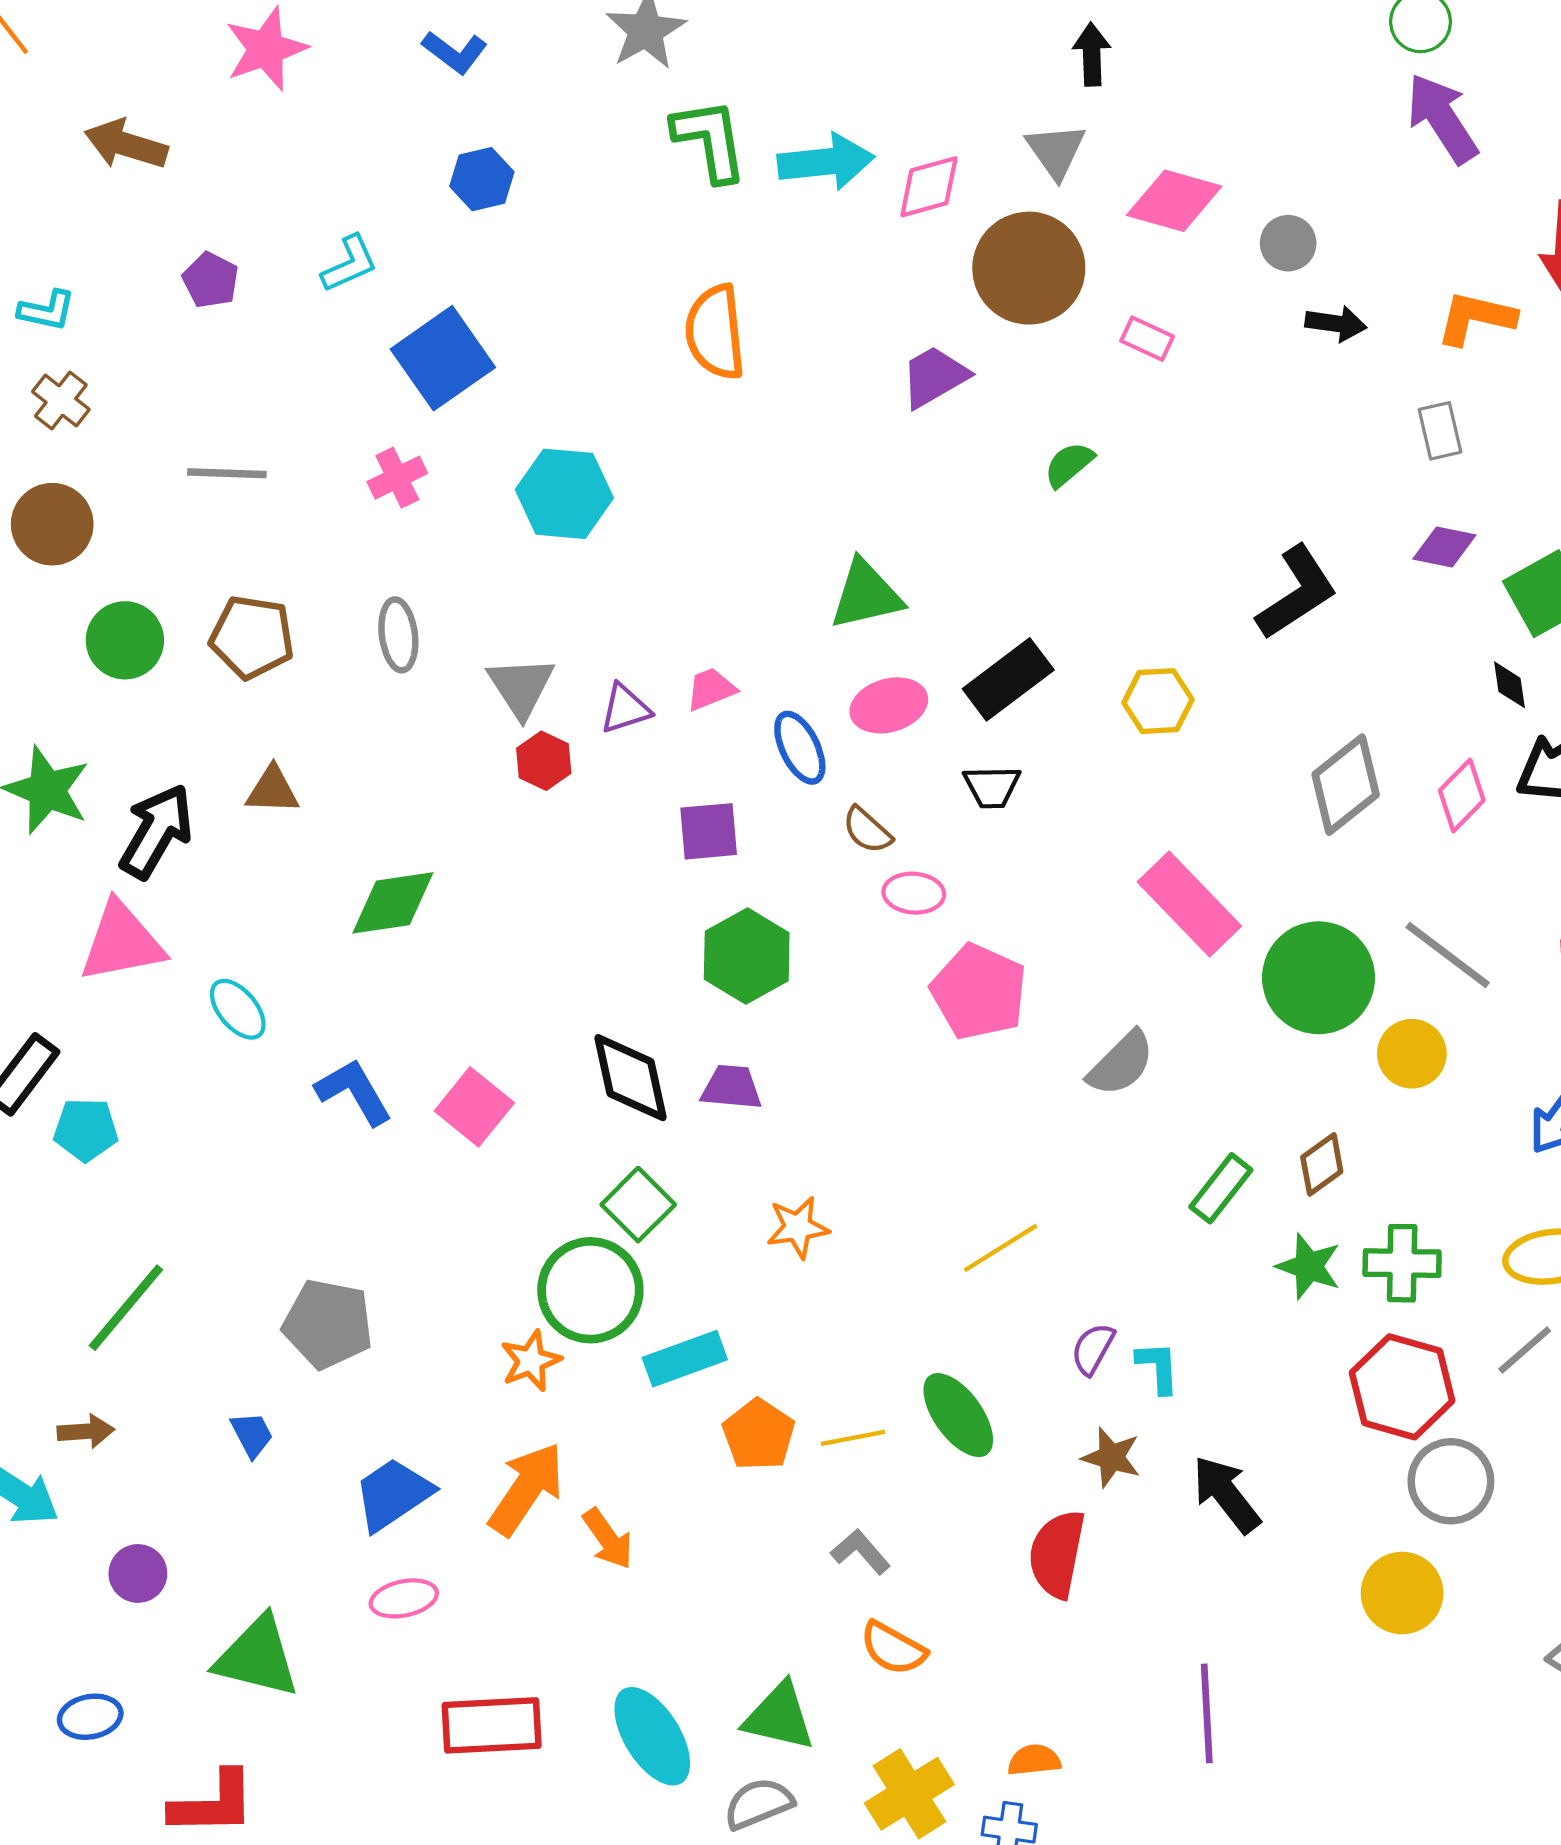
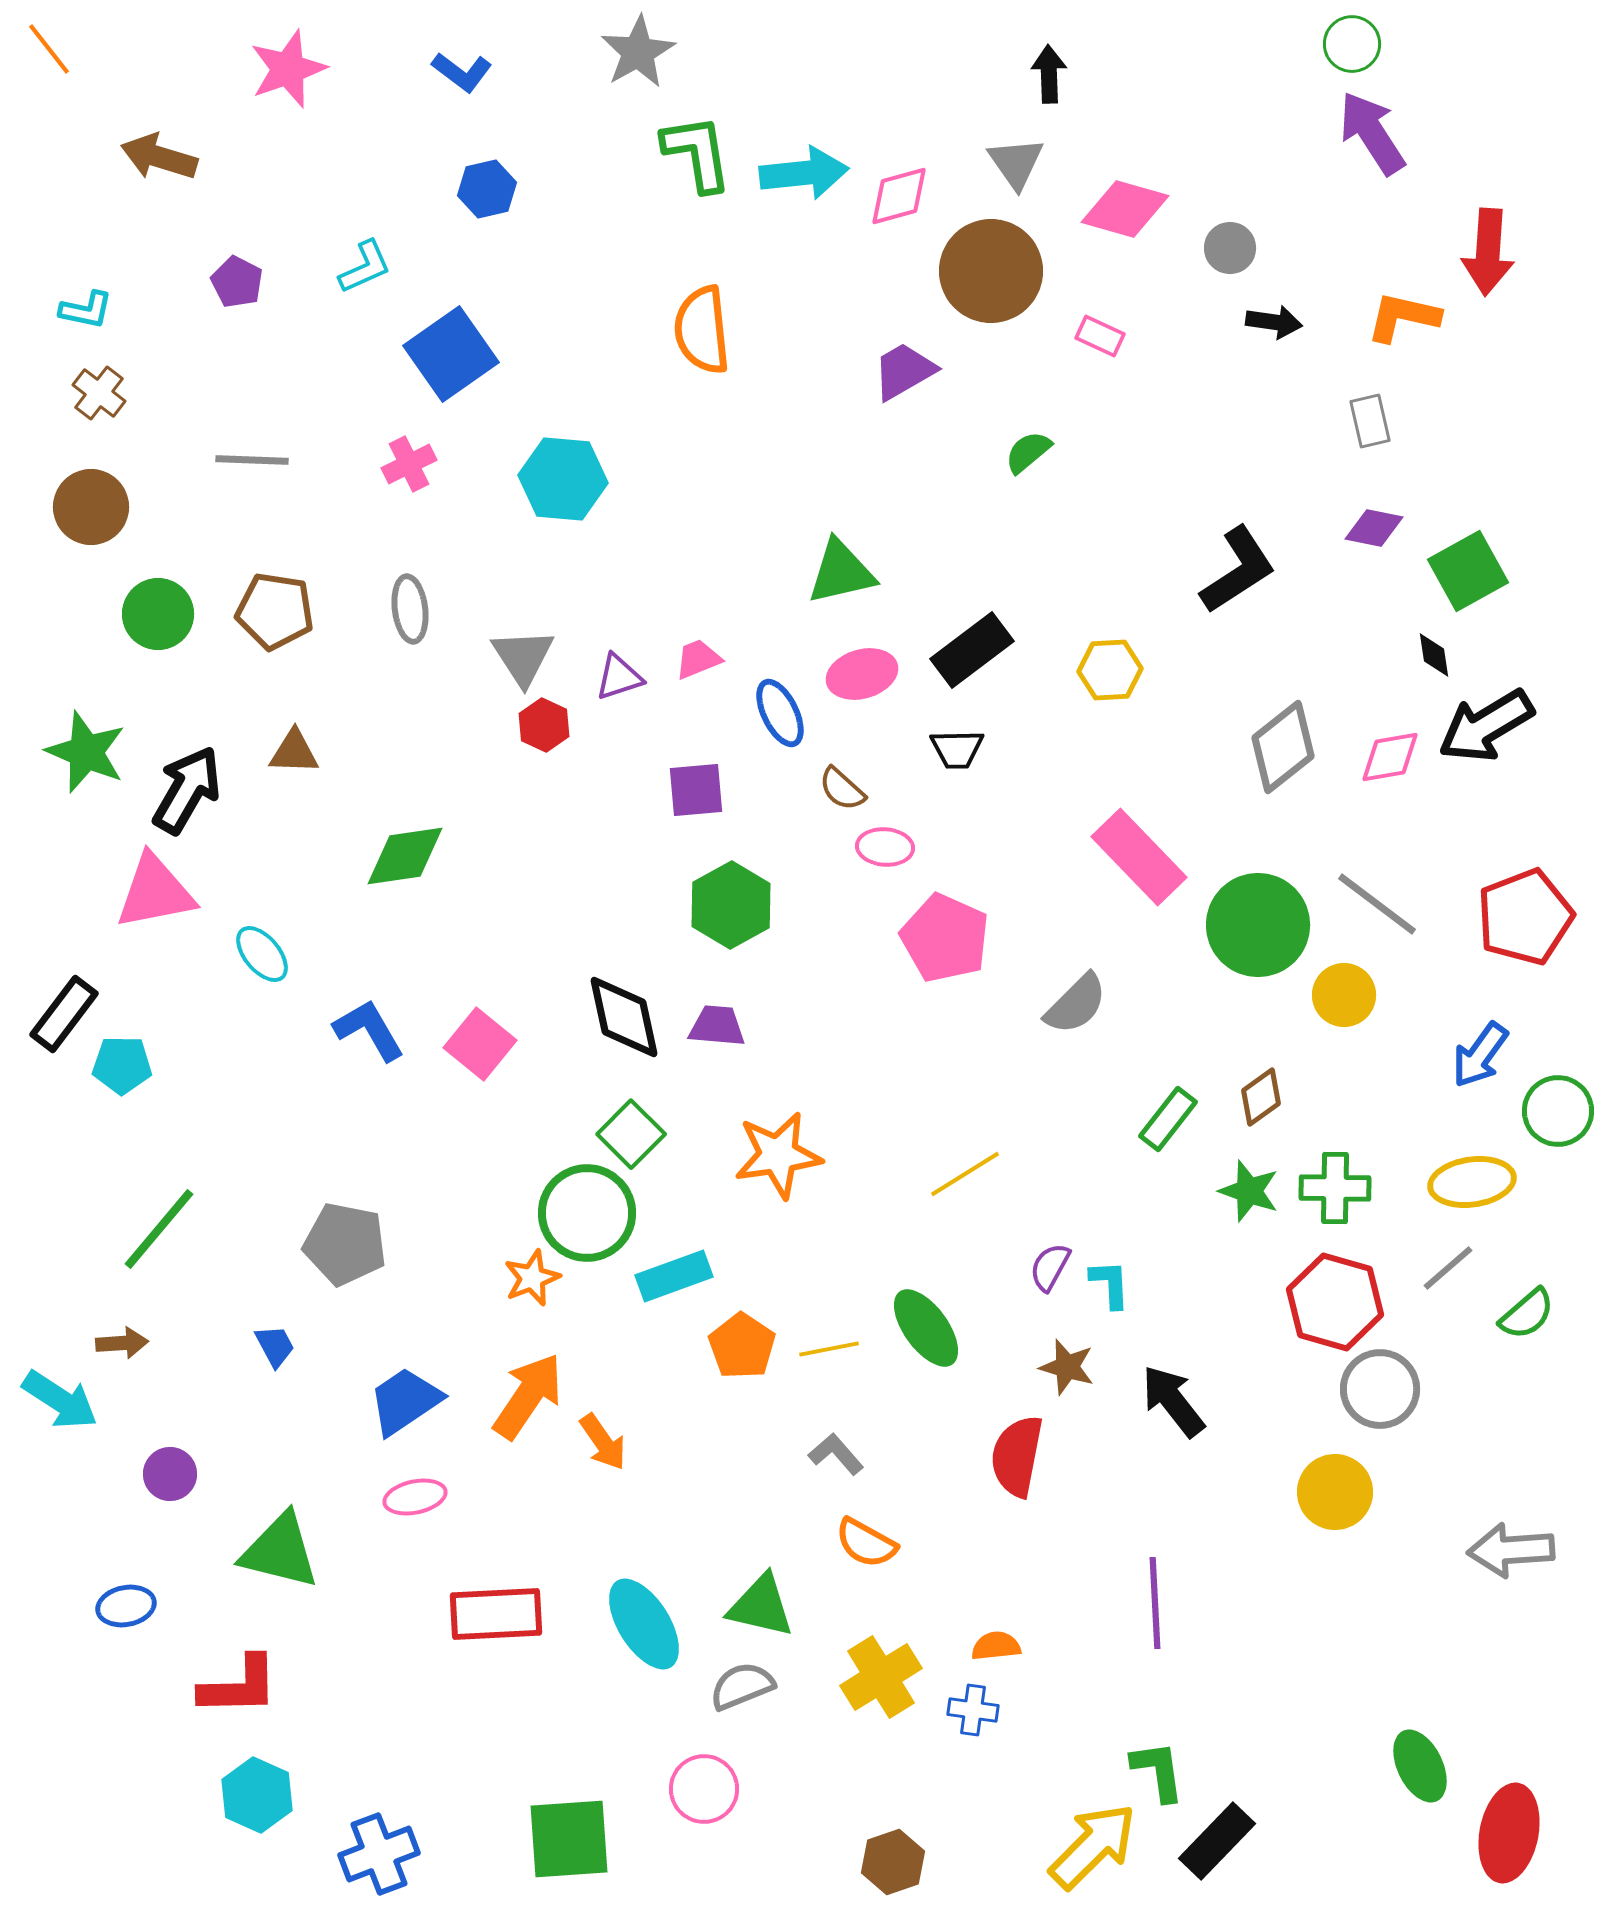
pink diamond: (1462, 795) -> (1390, 757), turned 36
orange star: (798, 1227) -> (778, 1155), size x1.5

